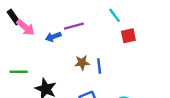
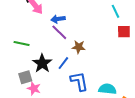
purple line: (74, 26) -> (59, 32), moved, turned 48
blue line: (99, 66) -> (63, 63), moved, turned 32

